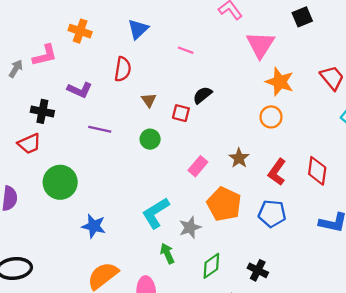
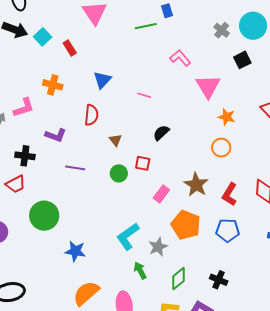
orange star: (280, 82) -> (227, 117), size x0.7
red square: (181, 113) -> (143, 163), moved
brown star: (239, 158) -> (196, 185), size x1.4

